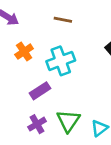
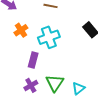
purple rectangle: (40, 91) -> (33, 60), turned -42

